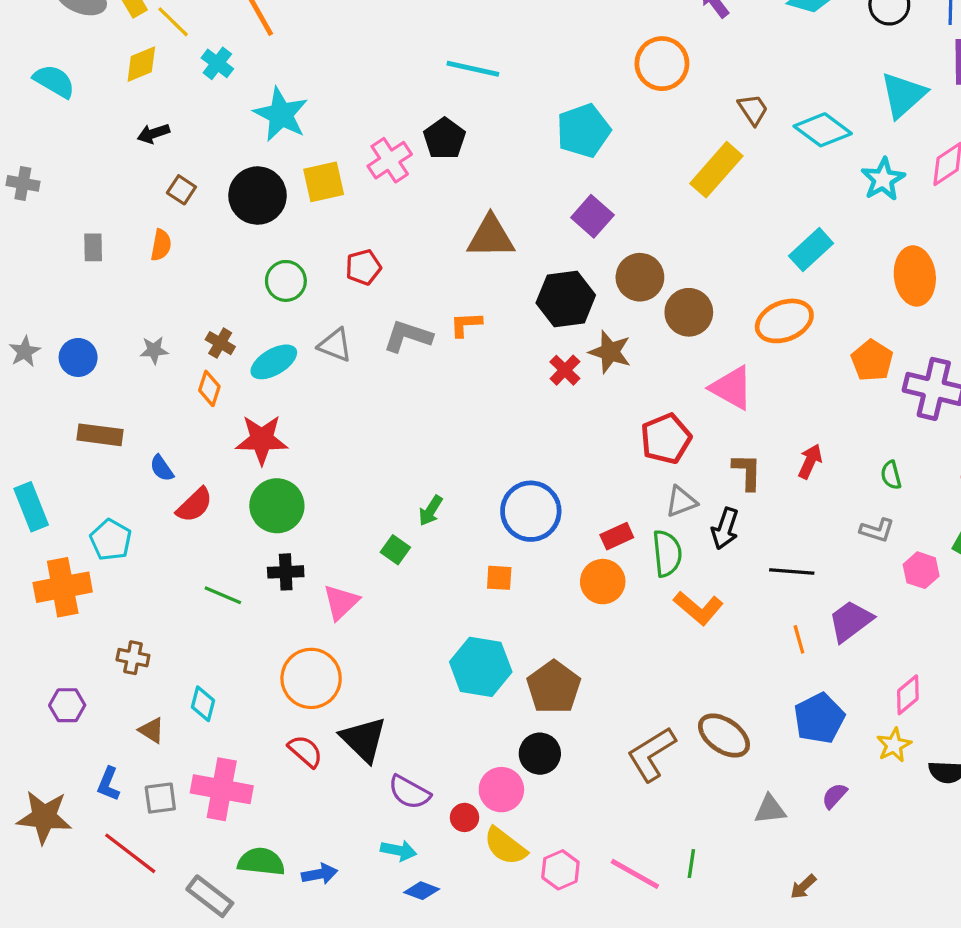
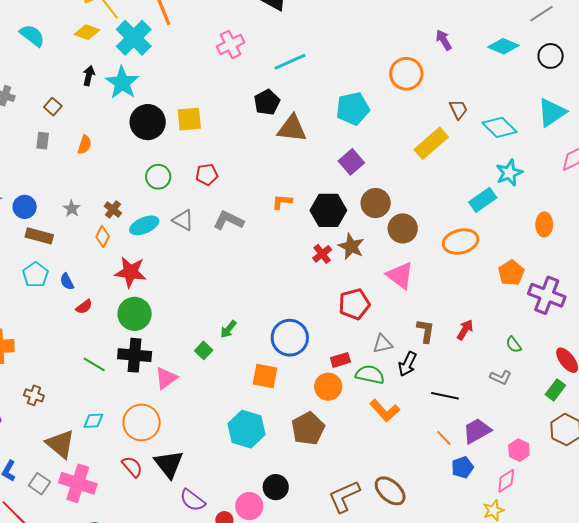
cyan cross: (217, 63) -> (134, 38), size x1.8
yellow diamond: (141, 64) -> (87, 32), turned 35
cyan line: (473, 69) -> (290, 62), turned -44
cyan star: (281, 114) -> (122, 83), moved
black arrow: (153, 134) -> (89, 76), turned 114
pink cross: (390, 160) -> (231, 44), moved
cyan star: (883, 179) -> (509, 173), moved
brown square: (181, 190) -> (53, 107), moved
brown triangle: (491, 237) -> (292, 128), moved
orange ellipse: (915, 276) -> (544, 224), size x0.7
orange L-shape: (466, 324) -> (282, 202), moved
gray star: (154, 350) -> (72, 209), turned 30
pink triangle: (732, 388) -> (400, 275), moved
brown rectangle: (100, 435) -> (39, 236), moved
red pentagon: (666, 439) -> (354, 304), moved
green semicircle: (891, 475) -> (514, 345), turned -30
red semicircle: (194, 505) -> (84, 307), size x0.7
cyan pentagon: (111, 540) -> (36, 275), moved
green semicircle: (667, 553) -> (370, 375), turned -80
pink hexagon: (921, 570) -> (519, 450), moved
black cross: (286, 572) -> (135, 355), size x1.5
orange square: (499, 578) -> (265, 376), size x1.5
orange line: (799, 639) -> (444, 438), turned -36
brown pentagon: (554, 687) -> (308, 429), moved
cyan diamond: (203, 704) -> (93, 421), moved, turned 65
blue pentagon: (819, 718) -> (462, 467), moved, size x0.7
brown triangle: (152, 730) -> (60, 444), moved, size x1.8
gray square: (160, 798) -> (39, 484), turned 35

